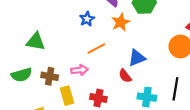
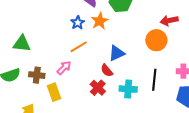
blue star: (87, 19) -> (78, 23), moved
pink arrow: (79, 70) -> (64, 68), turned -35
red cross: (98, 98) -> (98, 88), moved, turned 35

